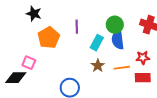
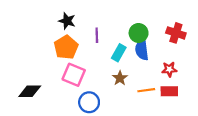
black star: (34, 14) -> (67, 21), moved
pink square: (29, 63) -> (74, 75), moved, size x1.5
orange line: (122, 68) -> (146, 90), moved

